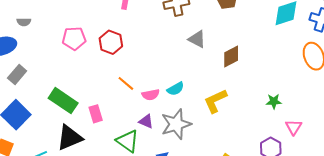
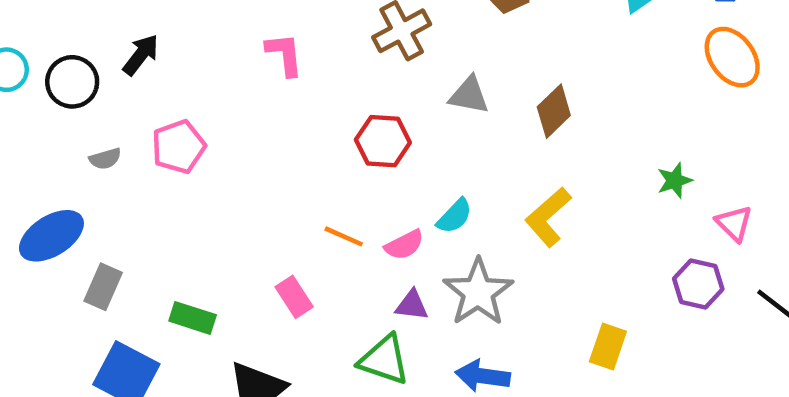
gray semicircle: (24, 22) -> (105, 159), moved
pink pentagon: (74, 38) -> (179, 147), moved
red hexagon: (111, 42) -> (383, 141), moved
green rectangle: (63, 101) -> (193, 318), moved, size x0.7
pink rectangle: (96, 114) -> (294, 297), moved

